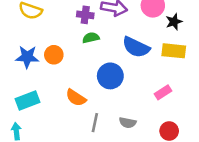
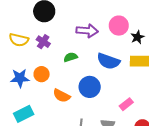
purple cross: (85, 15) -> (43, 42), moved, turned 32
pink rectangle: (163, 92) -> (126, 104), moved
orange semicircle: (76, 98) -> (62, 96), moved

